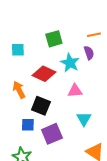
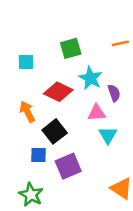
purple semicircle: (89, 53) -> (114, 93), moved
black square: (41, 106) -> (55, 131), turned 30
cyan triangle: (84, 119) -> (108, 135), moved

